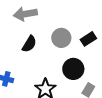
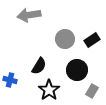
black semicircle: (29, 44) -> (39, 66), moved

